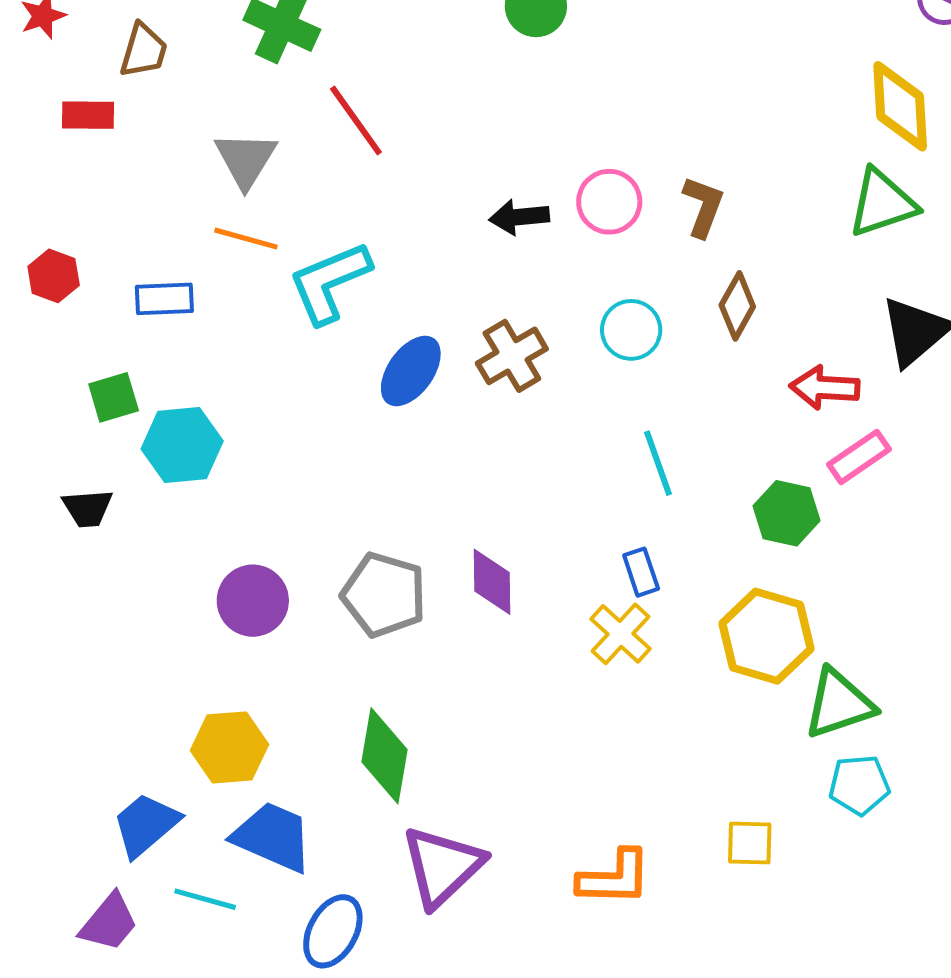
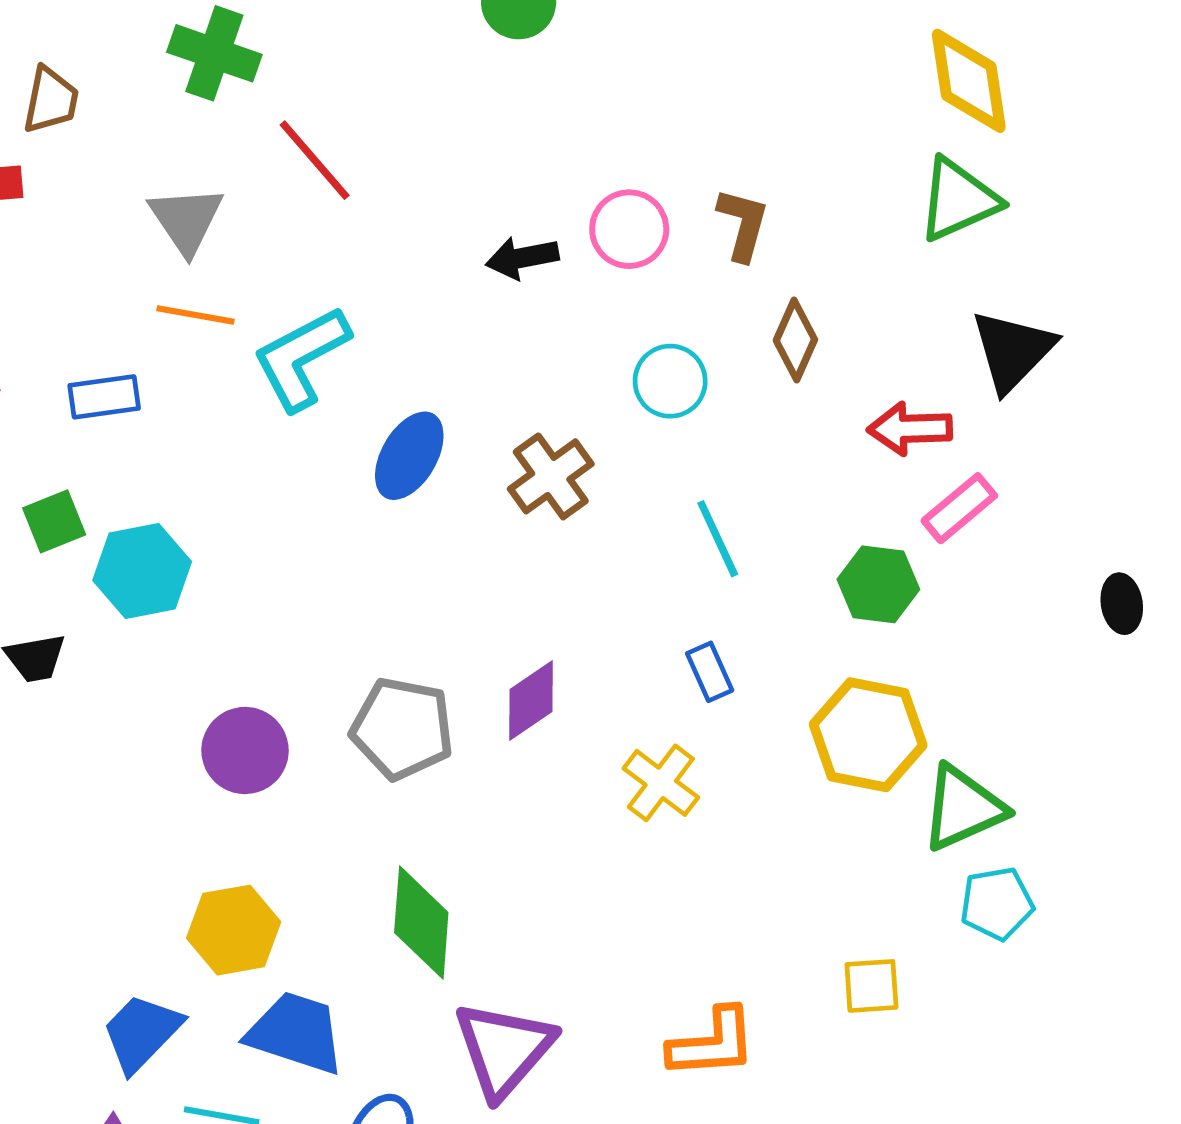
brown cross: (512, 356) -> (551, 476), moved
purple diamond: (492, 582) -> (531, 700), turned 62
yellow cross: (620, 634) -> (661, 783), moved

